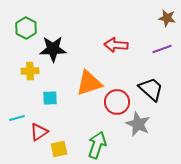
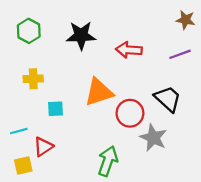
black star: (53, 49) -> (81, 35), moved
yellow square: (59, 149) -> (23, 166), moved

